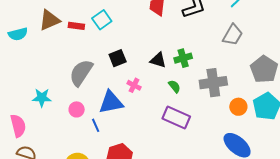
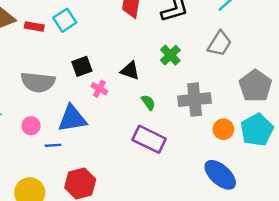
green cross: (183, 58) -> (170, 55), moved, turned -30
gray semicircle: (81, 73) -> (38, 82), turned -120
pink cross: (134, 85) -> (99, 89), moved
blue line: (96, 125) -> (53, 145), turned -72

